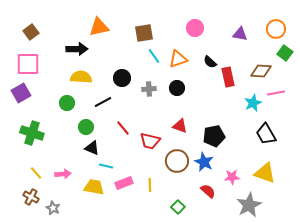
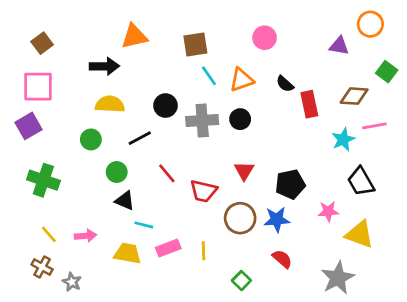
orange circle: (276, 29) -> (370, 24), moved
purple triangle: (240, 34) -> (339, 46), moved
gray cross: (149, 89) -> (202, 120), size x1.6
red triangle: (180, 126) -> (244, 171), turned 42
blue star: (204, 162) -> (277, 220), turned -30
pink star: (232, 177) -> (328, 211), moved

